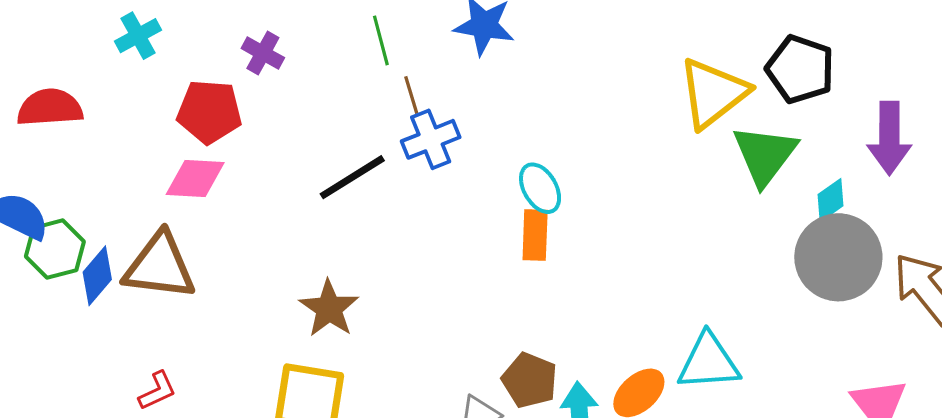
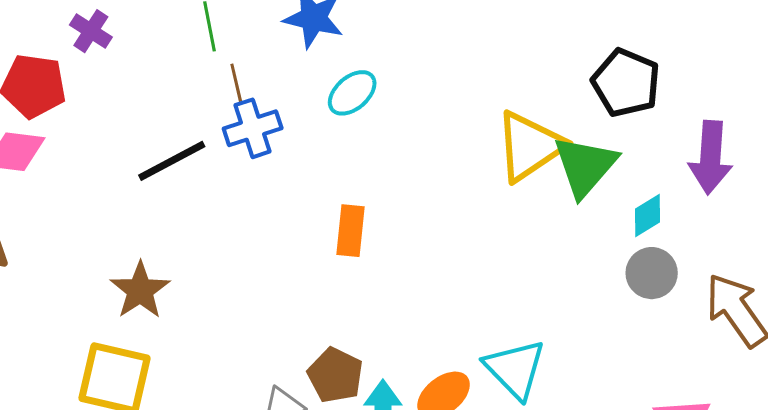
yellow triangle: (713, 93) -> (530, 146), moved
cyan ellipse: (540, 188) -> (352, 93), moved, turned 75
gray circle: (838, 257) -> (652, 273), size x0.6
cyan triangle: (709, 362) -> (515, 369), turned 46

